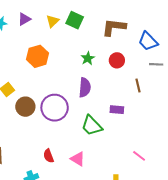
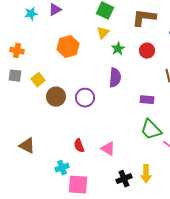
yellow triangle: (53, 21) -> (103, 33), moved
purple circle: (55, 108) -> (85, 98), size x0.7
green trapezoid: (92, 126) -> (151, 130), moved

